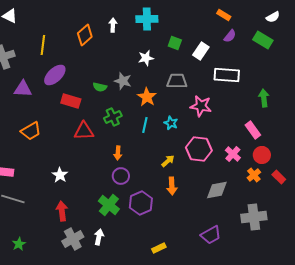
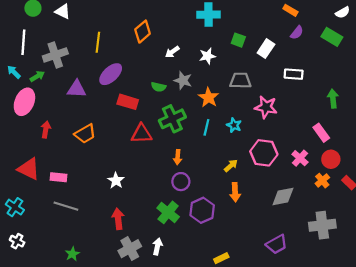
white arrow: (113, 25) -> (172, 52), moved, turned -128
white rectangle: (227, 75) -> (294, 74), size x0.7
green cross: (113, 117) -> (172, 119), size x1.4

